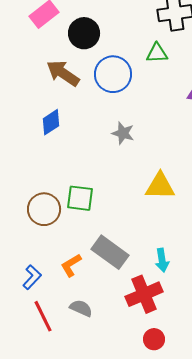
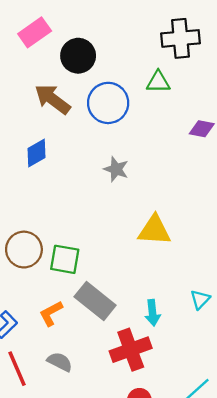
green square: (80, 198) -> (65, 259), moved

